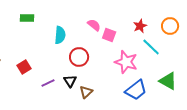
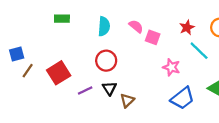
cyan semicircle: (60, 35) -> (104, 26), moved
red circle: (79, 57) -> (106, 61), moved
pink star: (126, 62) -> (171, 67), size x0.7
red square: (24, 67) -> (59, 73), size x1.5

